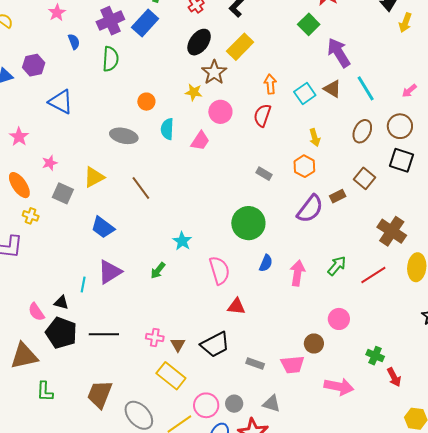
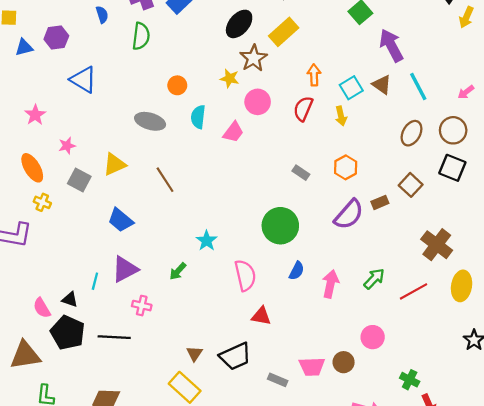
yellow arrow: (315, 138) -> (341, 116), moved
pink cross: (155, 338) -> (142, 306), moved
pink trapezoid: (293, 365) -> (312, 367), moved

